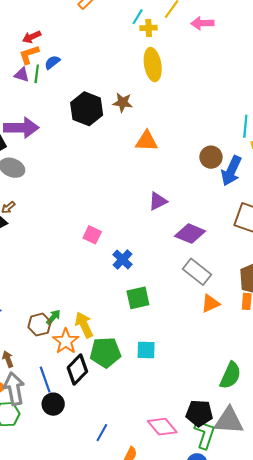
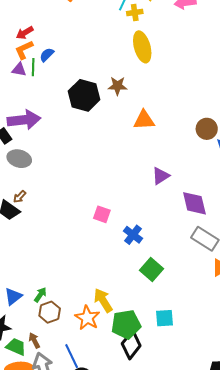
purple diamond: (190, 234) -> (194, 203), turned 60
green square: (138, 298) -> (152, 270), turned -30
green arrow: (53, 317) -> (40, 295), moved
brown hexagon: (40, 325) -> (50, 312), moved
black diamond: (77, 369) -> (131, 345), moved

